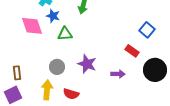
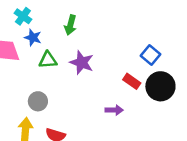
purple star: (87, 64) -> (82, 63), moved
black circle: (155, 70) -> (160, 86), moved

